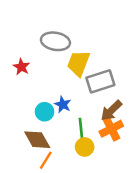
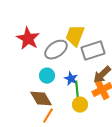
gray ellipse: (55, 41) -> (56, 50), moved, turned -45
red star: (21, 67) -> (28, 39), size x1.6
blue star: (63, 104) -> (71, 79), moved

